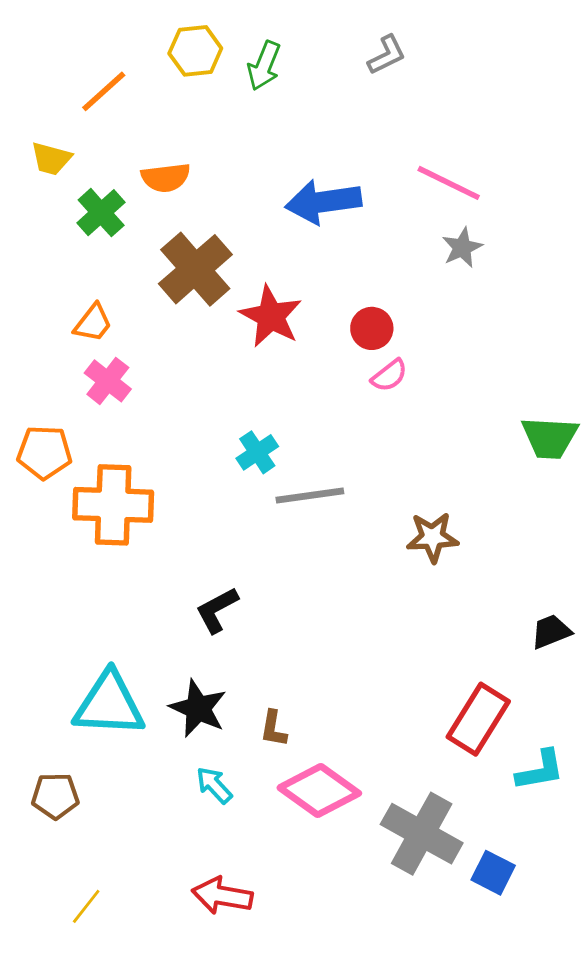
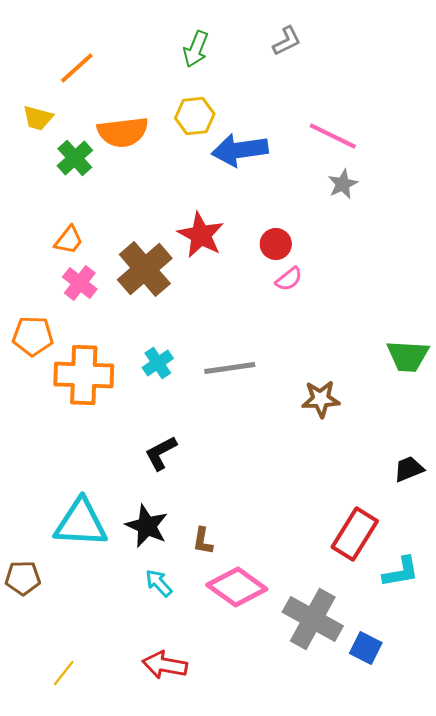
yellow hexagon: (195, 51) -> (195, 116), moved
orange semicircle: (166, 178) -> (123, 132), size x1.4
brown cross: (195, 269) -> (145, 269), moved
green trapezoid: (550, 438) -> (408, 356), moved
cyan cross: (257, 452) -> (158, 363), moved
brown pentagon: (55, 796) -> (23, 578), moved

